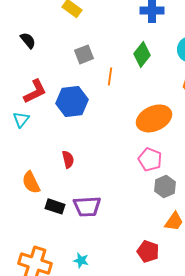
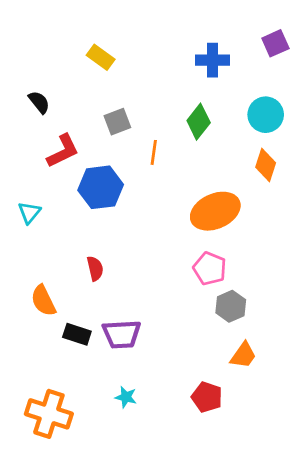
red L-shape: (35, 91) -> (63, 151), moved
cyan star: (81, 260) -> (126, 397), moved

